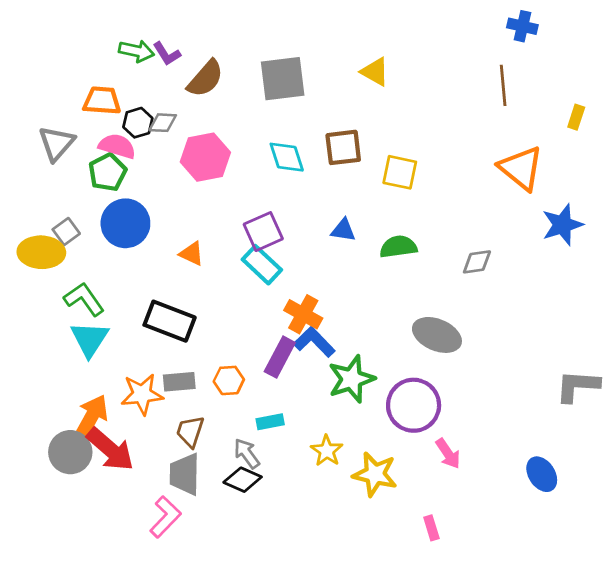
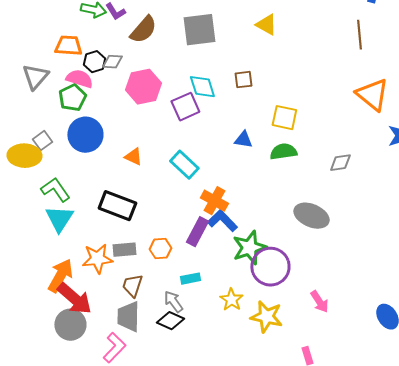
brown square: (343, 147) -> (243, 80), size x0.7
yellow square: (400, 172) -> (284, 118), moved
purple square: (263, 232) -> (185, 107), moved
purple circle: (414, 405) -> (270, 267), moved
gray circle: (70, 452) -> (70, 325), moved

